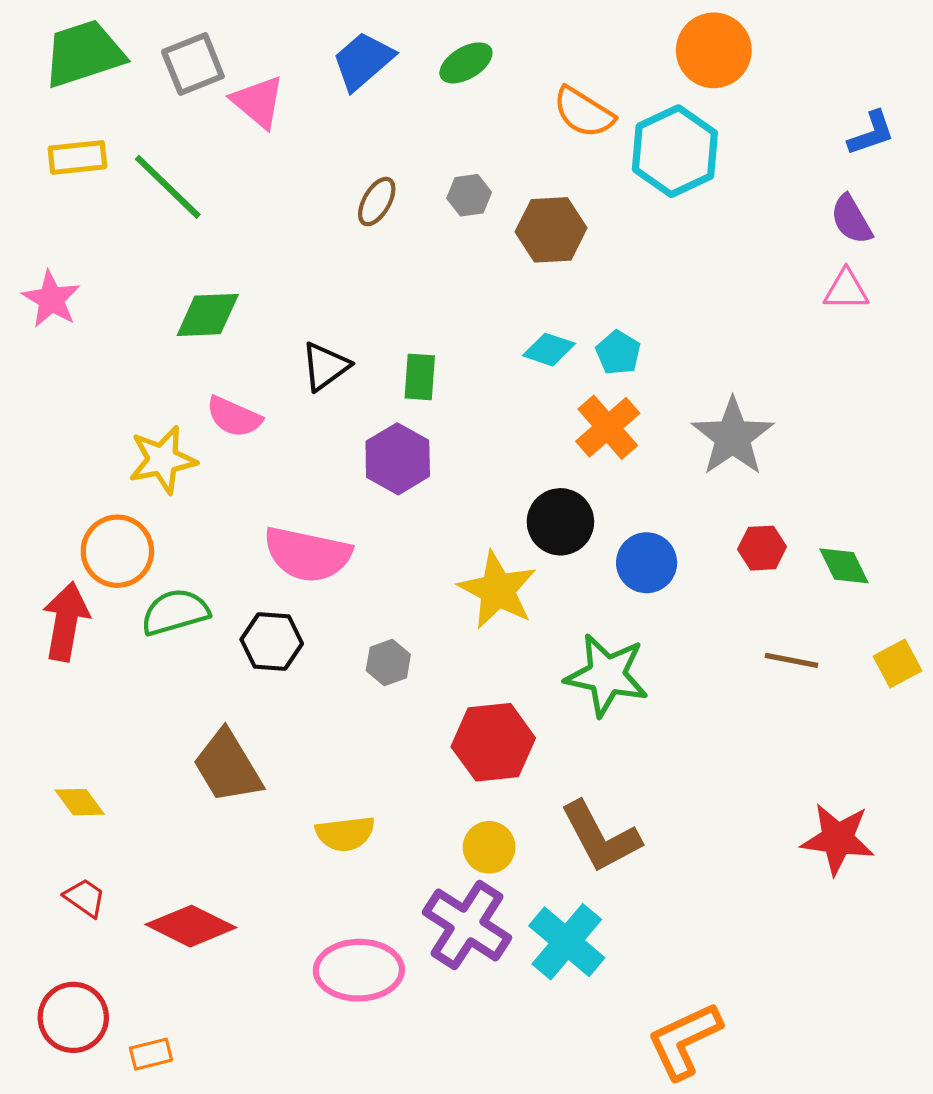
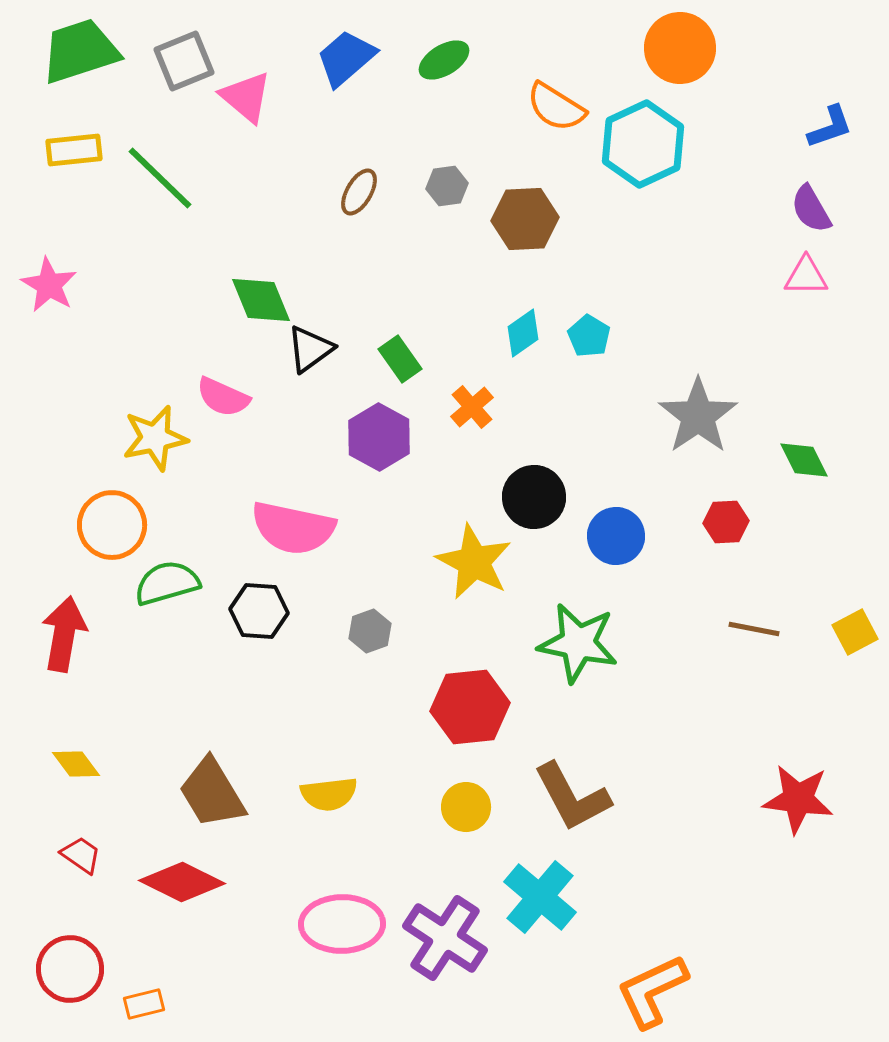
green diamond: (208, 315) -> (261, 300), moved, turned 70
cyan diamond: (549, 350) -> (523, 333), turned -54
green rectangle: (420, 377) -> (400, 359), turned -39
orange cross: (608, 427) -> (472, 407), moved, size x0.7
green diamond: (844, 566) -> (804, 460), moved
red arrow: (66, 622) -> (64, 634), moved
brown trapezoid: (228, 766) -> (212, 793), moved
purple cross: (467, 925) -> (445, 938), moved

